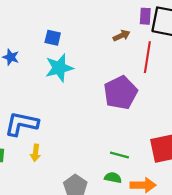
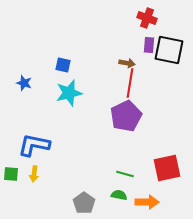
brown arrow: (122, 36) -> (127, 63), turned 35
red line: (147, 57) -> (130, 83), moved
yellow arrow: (35, 153) -> (34, 174), moved

